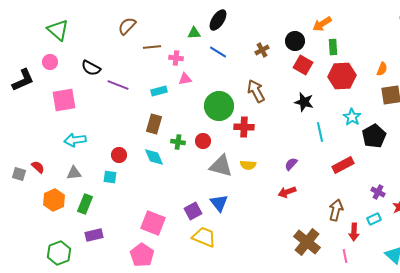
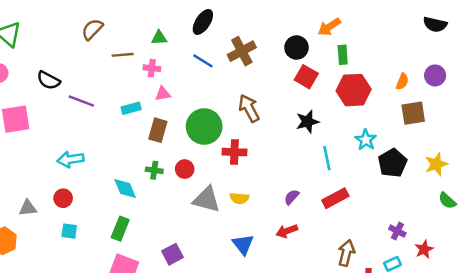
green triangle: (194, 33) -> (159, 38), moved
brown cross: (262, 50) -> (242, 51), moved, size x1.6
black star: (304, 102) -> (307, 122), turned -30
brown rectangle: (154, 124) -> (158, 130), moved
cyan arrow: (75, 140) -> (70, 159), moved
red circle: (119, 155) -> (63, 198), moved
red rectangle: (343, 165) -> (335, 198), moved
cyan square: (110, 177) -> (69, 231), moved
blue triangle: (219, 203) -> (243, 244), moved
green rectangle: (85, 204) -> (120, 229), moved

